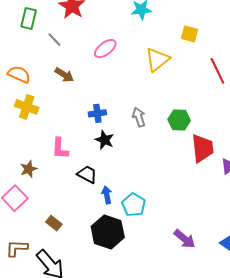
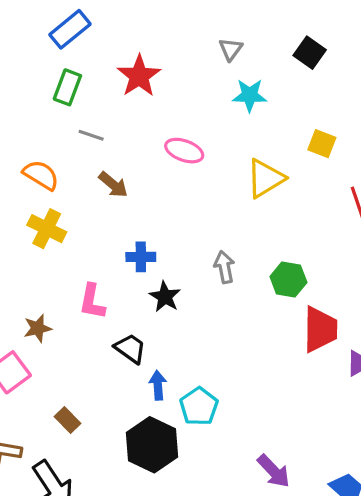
gray line: (54, 40) -> (91, 135), moved, turned -35
pink ellipse: (105, 49) -> (184, 151), turned 50
blue cross: (97, 113) -> (141, 257), moved

